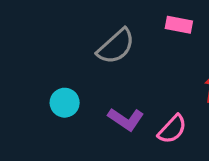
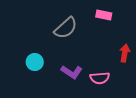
pink semicircle: (172, 129) -> (100, 78), turned 42

